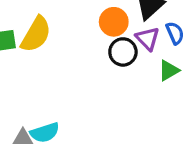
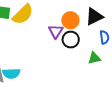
purple triangle: (148, 39) -> (56, 31), moved

